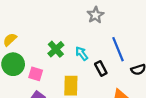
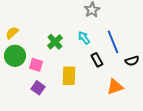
cyan arrow: (82, 54) -> (84, 38), moved

